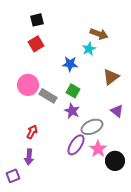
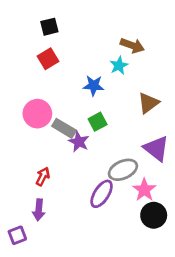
green square: (73, 91) -> (98, 122), turned 32
purple star: (72, 111) -> (79, 142), moved
purple triangle: (117, 111) -> (156, 148), size x1.5
pink star: (98, 149) -> (144, 190), moved

